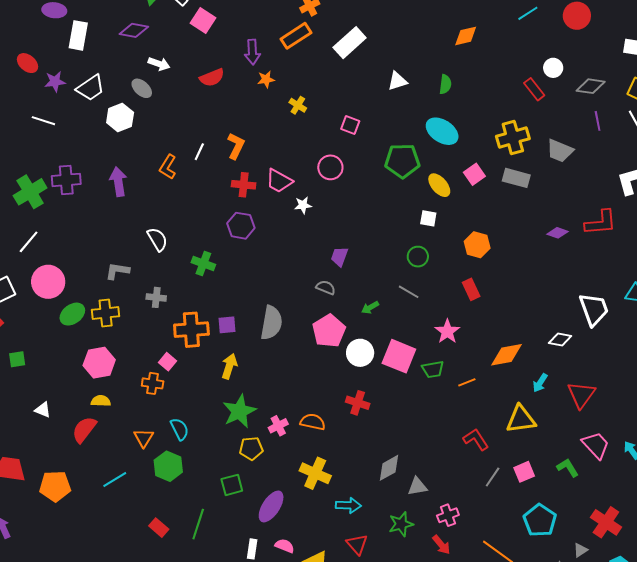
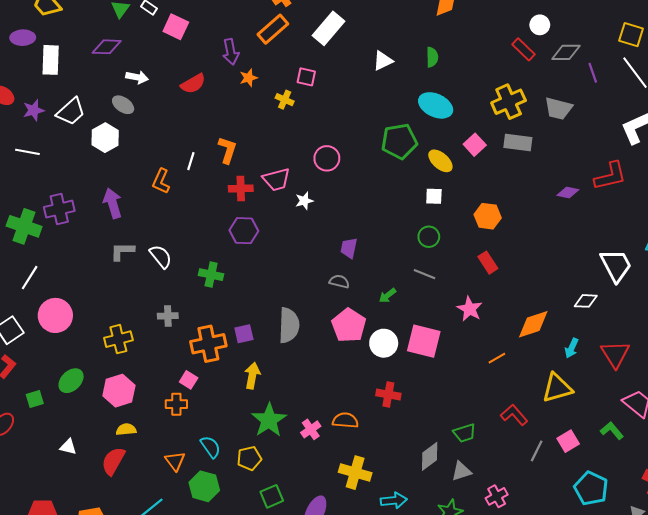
gray diamond: (591, 86) -> (566, 52), moved
pink square: (350, 125) -> (306, 77), moved
pink trapezoid: (279, 181) -> (276, 179), turned -36
green cross: (30, 192) -> (24, 226), turned -32
gray L-shape: (117, 271) -> (122, 251), moved
green ellipse: (72, 314) -> (71, 381), moved
green trapezoid: (433, 369) -> (465, 433), moved
yellow pentagon: (251, 448) -> (249, 458), moved

